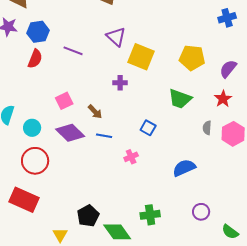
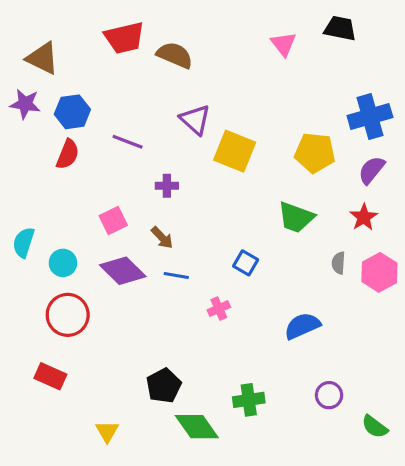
blue cross: (227, 18) -> (370, 117), moved, size x1.5
purple cross: (120, 83) -> (167, 186), moved
red rectangle: (24, 200) -> (50, 376), size x0.7
black pentagon: (88, 216) -> (164, 386), moved

